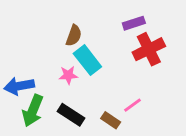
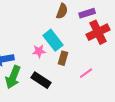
brown semicircle: (74, 36) -> (62, 11), moved
brown rectangle: (111, 120) -> (63, 58), moved, turned 72

